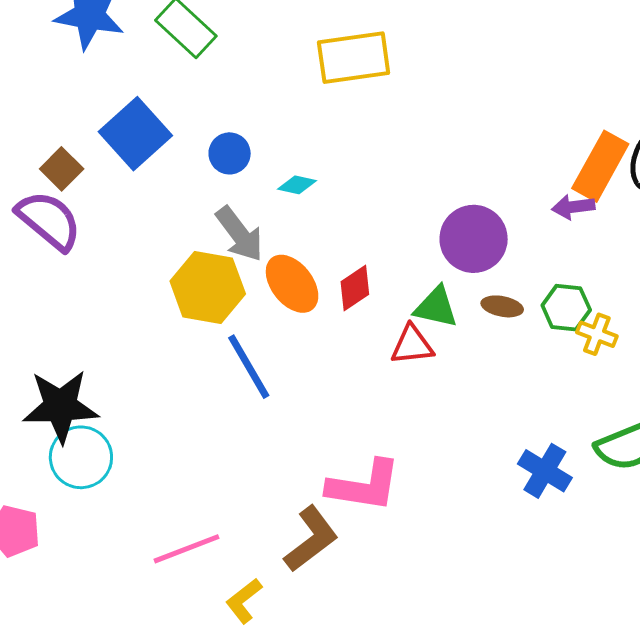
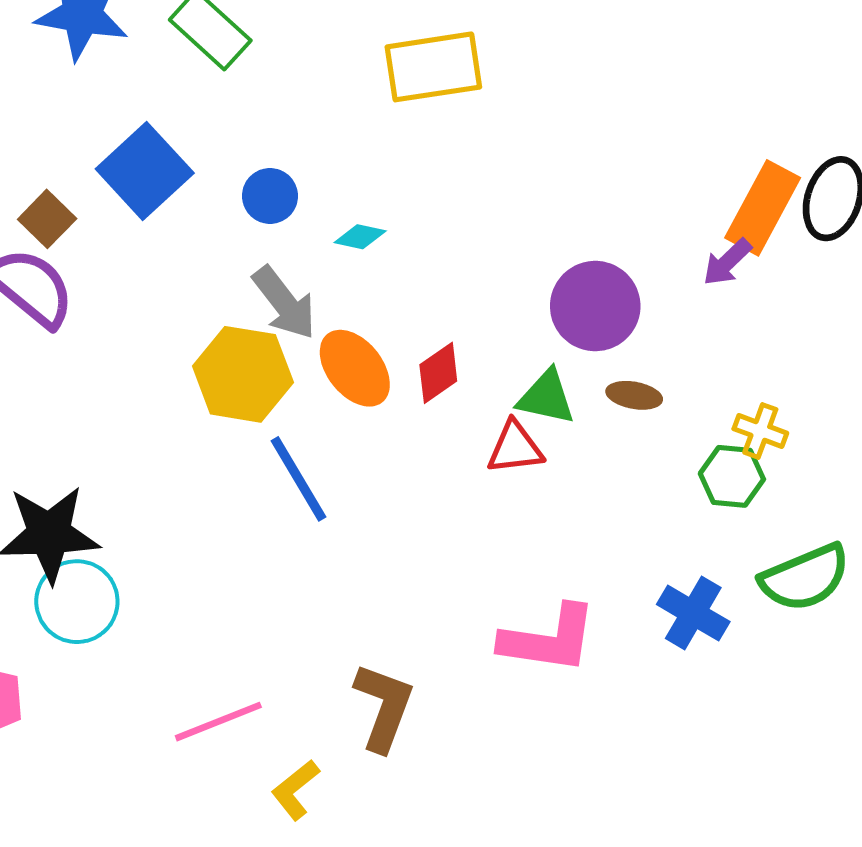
purple arrow: (573, 207) -> (727, 262), turned -36
green hexagon: (566, 308) -> (732, 476), moved
pink L-shape: (364, 486) -> (549, 639), moved
brown L-shape: (311, 539) -> (384, 707), turned -32

